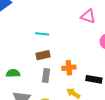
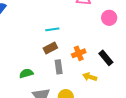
cyan line: (42, 34) -> (52, 29), moved
black rectangle: (94, 79) -> (106, 58), turned 56

